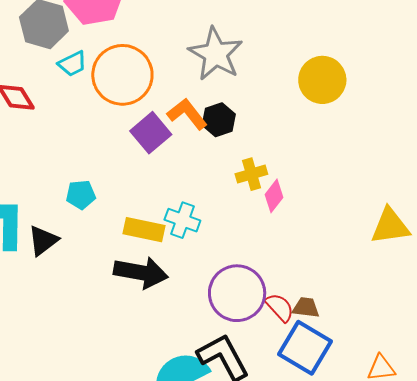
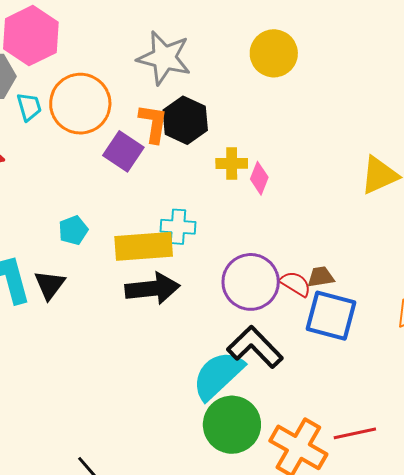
cyan trapezoid: (72, 64) -> (29, 107), turned -64
orange L-shape: (187, 114) -> (153, 123), turned 63
black hexagon: (219, 120) -> (185, 120), size x1.4
yellow cross: (251, 174) -> (232, 163), turned 32
yellow rectangle: (144, 230) -> (144, 246), size x1.4

